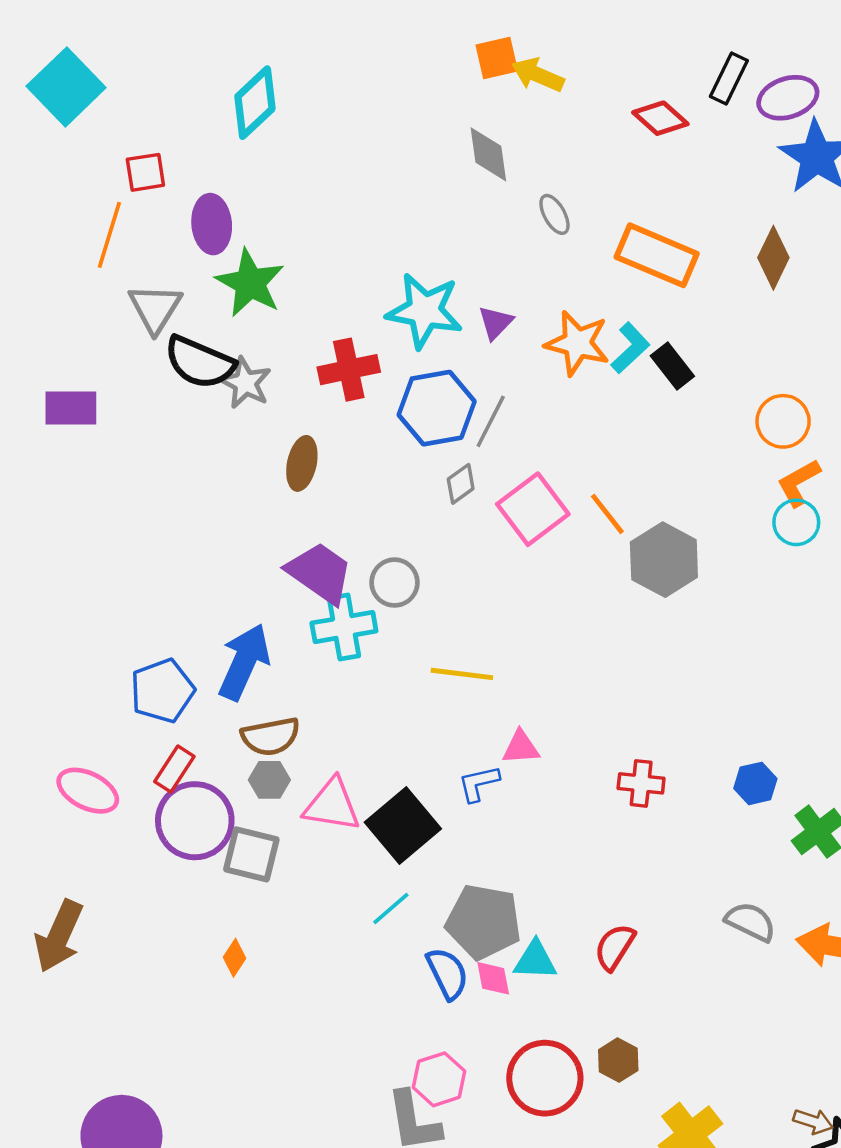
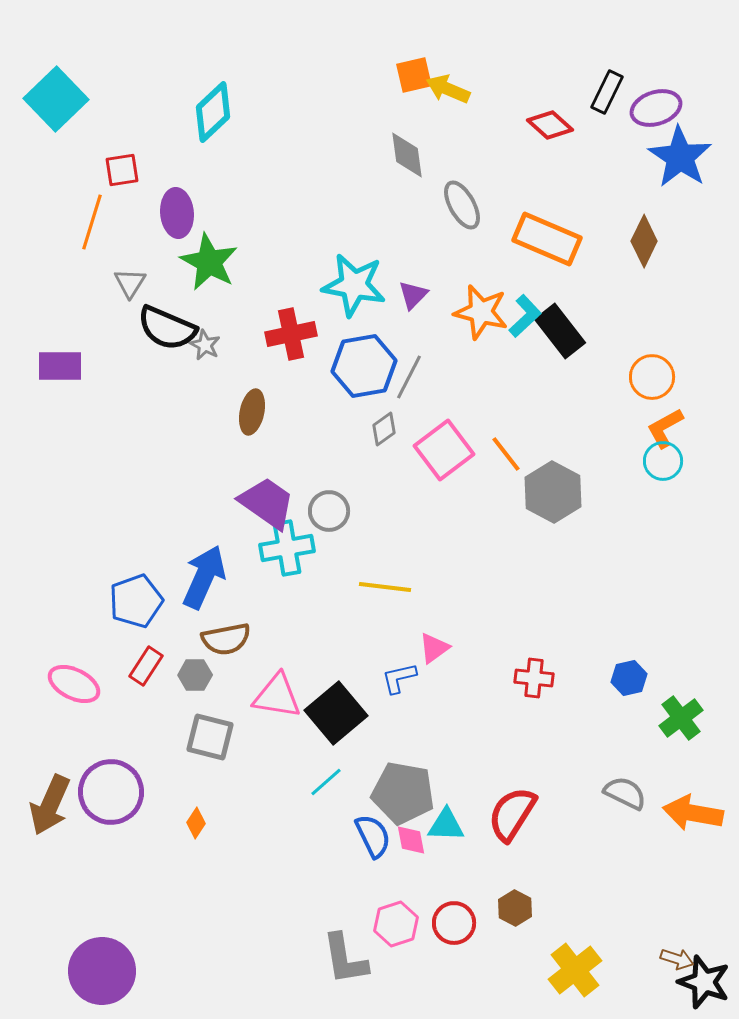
gray ellipse: (554, 214) -> (462, 205), size x1.4
gray triangle: (155, 308) -> (130, 283), size x0.7
black rectangle: (672, 366) -> (560, 331), size x1.4
gray star: (245, 383) -> (205, 345), size x0.7
pink triangle: (521, 747) -> (434, 648), turned -32
gray hexagon: (269, 780) -> (195, 675), moved
purple circle: (195, 821) -> (111, 792), moved
red semicircle: (615, 947) -> (512, 814), size x1.4
red circle: (545, 1078) -> (454, 923), size x0.7
pink hexagon: (439, 1079) -> (396, 924), moved

